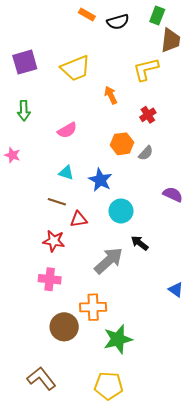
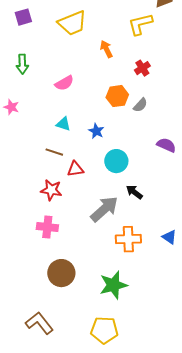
purple square: (25, 62) -> (23, 17), size x0.7
blue star: (100, 180) -> (96, 131), size x0.7
orange cross: (93, 307) -> (128, 239), moved

